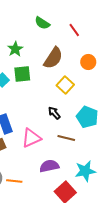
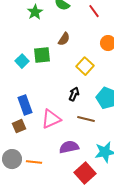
green star: (15, 49) -> (35, 12), moved
brown semicircle: (53, 58) -> (64, 39), moved, size x0.6
black arrow: (54, 113) -> (74, 94), turned 64

